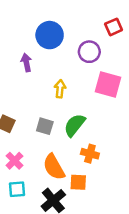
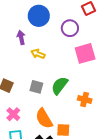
pink square: (108, 84) -> (85, 53), turned -30
yellow arrow: (60, 89) -> (38, 54), moved, turned -72
orange cross: (90, 154) -> (85, 99), moved

